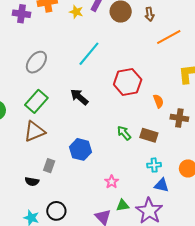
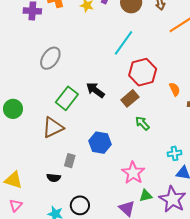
cyan line: (89, 54) -> (123, 43), moved
green rectangle: (36, 101) -> (67, 98), moved
brown rectangle: (149, 135) -> (130, 98), moved, turned -54
pink star: (112, 182) -> (133, 173), size x1.6

